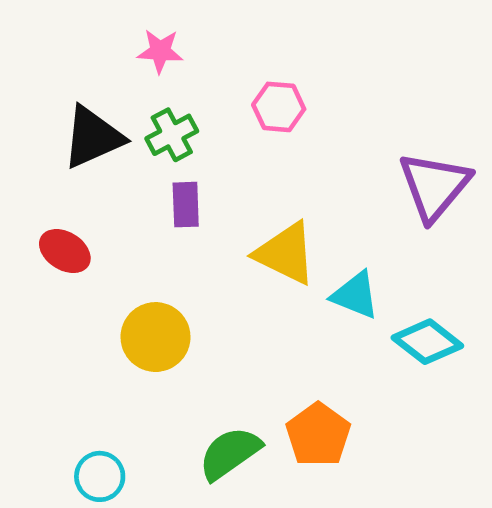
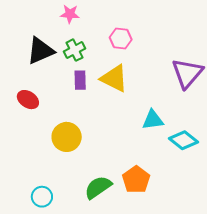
yellow triangle: (286, 253) -> (114, 78), moved
cyan triangle: (355, 295) -> (153, 120), turned -30

